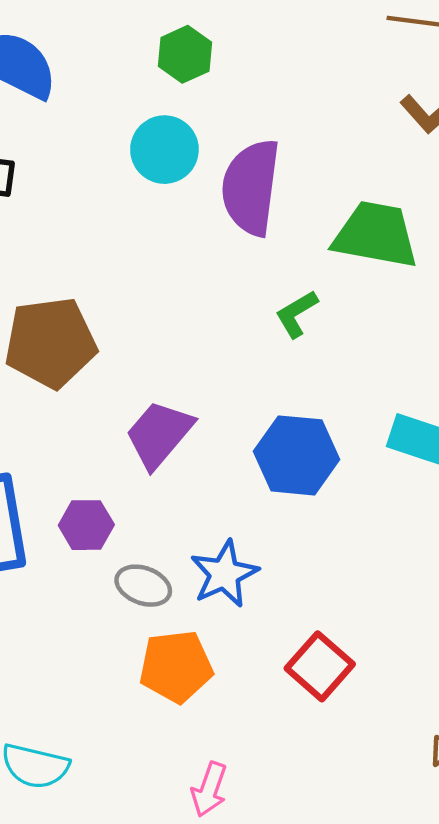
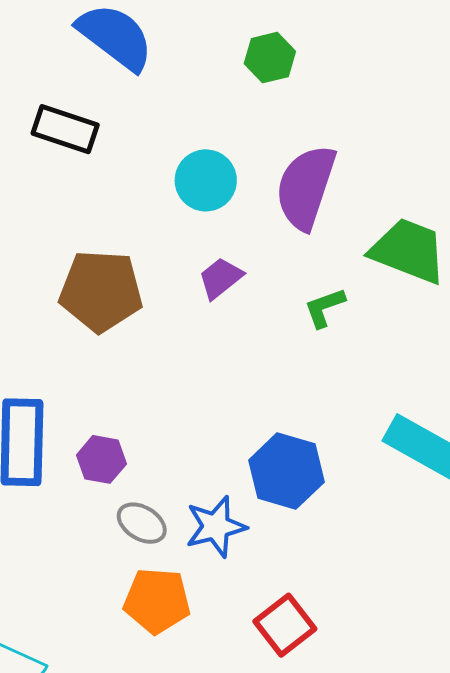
cyan circle: (164, 150) -> (206, 180), moved
purple trapezoid: (159, 434) -> (220, 278), moved, size x0.7
blue hexagon: (297, 455) -> (286, 471), moved

